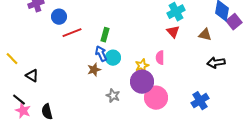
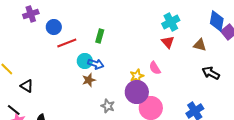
green rectangle: (105, 35) -> (100, 36), moved
blue arrow: (101, 54) -> (96, 64), turned 133
cyan circle: (113, 58) -> (85, 61), moved
pink semicircle: (160, 58) -> (155, 68), turned -32
black arrow: (216, 63) -> (211, 73), turned 36

